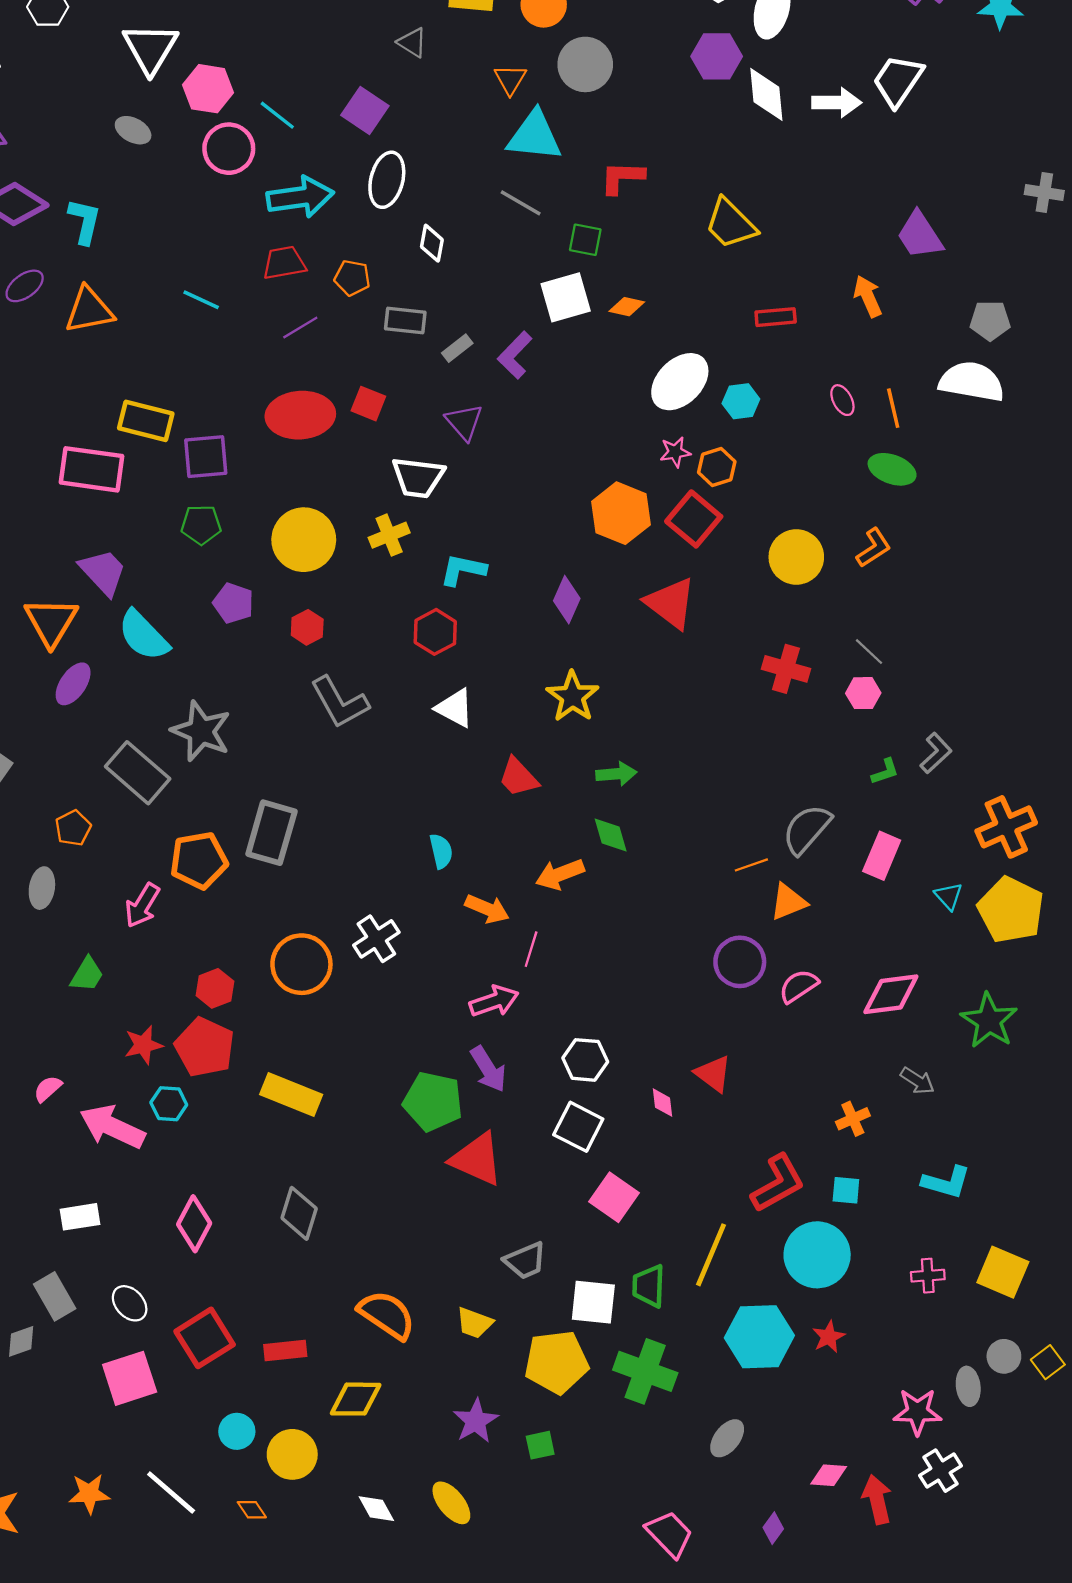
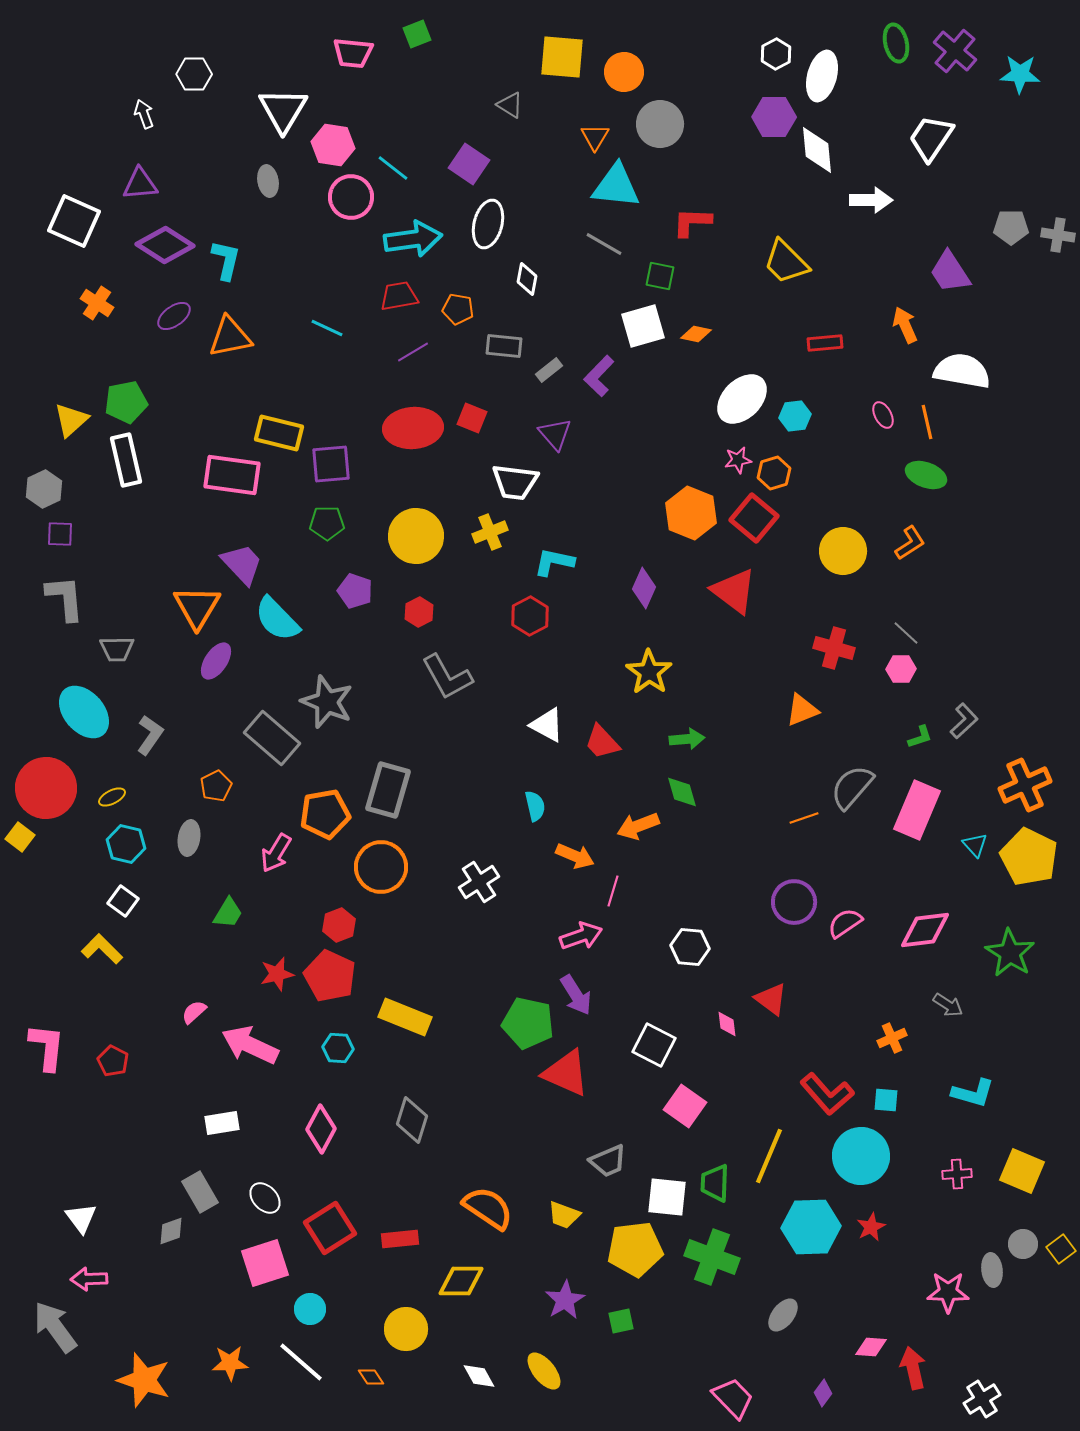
white arrow: (837, 103) -> (871, 200), moved
gray ellipse: (133, 130) -> (268, 181), turned 52
gray pentagon: (990, 321) -> (1011, 227), moved
white semicircle: (972, 382) -> (962, 371), moved
white triangle: (455, 708) -> (547, 725), moved
pink rectangle: (882, 856) -> (917, 810), size x1.4
orange triangle: (788, 902) -> (802, 710), moved
orange circle: (301, 964) -> (381, 867), moved
white hexagon: (585, 1060) -> (690, 947), moved
cyan hexagon: (169, 1104) -> (338, 1048), moved
red L-shape: (778, 1183) -> (827, 1094), turned 78
cyan circle: (237, 1431) -> (310, 1309), moved
white cross: (940, 1471) -> (982, 1399), moved

